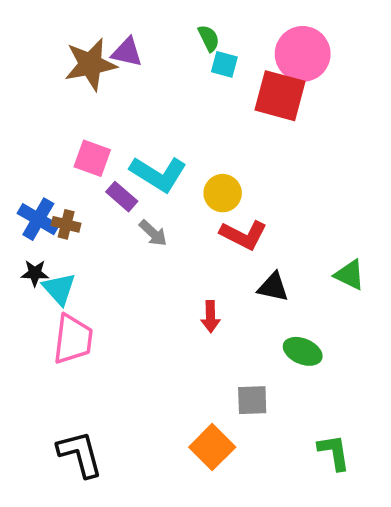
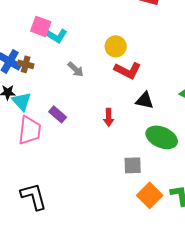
cyan L-shape: (158, 174) -> (56, 35), moved, size x0.7
purple rectangle: (122, 197) -> (58, 114), moved
green ellipse: (303, 351) -> (162, 137), size x1.4
orange square: (212, 447) -> (150, 195), moved

